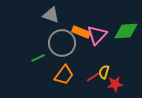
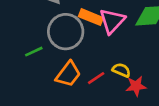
yellow semicircle: (104, 72) -> (121, 70), turned 96
red line: (93, 77) -> (96, 78), moved

